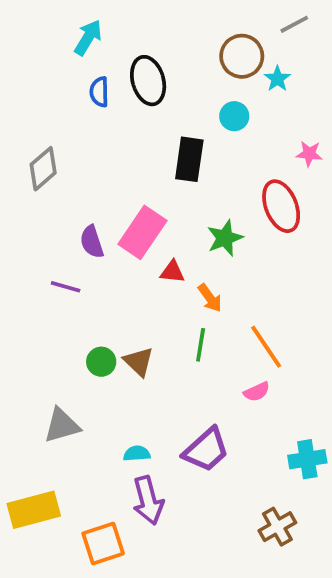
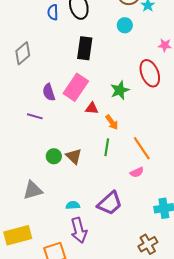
black rectangle: (189, 159) -> (85, 48), moved

